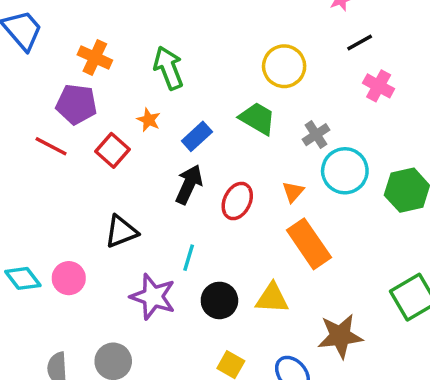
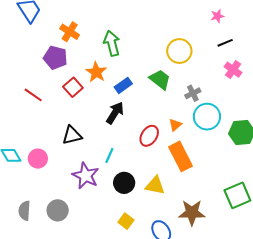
orange star: (149, 120) -> (96, 72), size x1.5
red line: (51, 146) -> (33, 95), moved
red ellipse: (237, 201) -> (149, 136), moved

